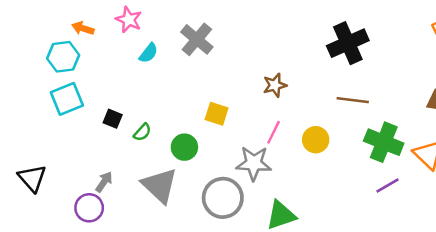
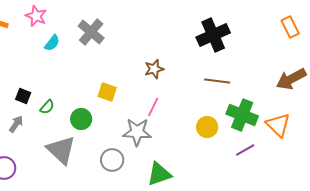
yellow circle: (316, 140) -> (207, 127), moved
gray arrow: (104, 182) -> (16, 124), moved
gray circle: (223, 198) -> (112, 160), size x0.7

